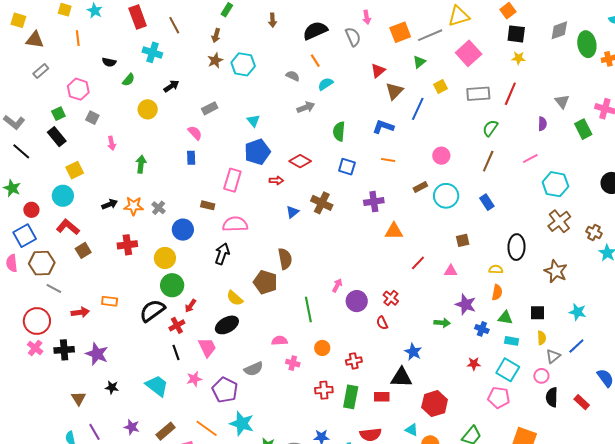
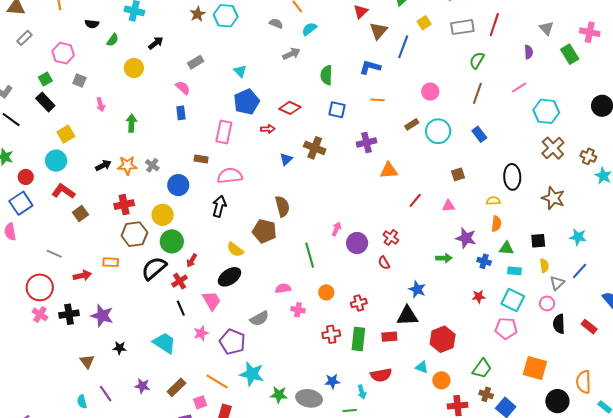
brown hexagon: (42, 263) -> (134, 234), moved

